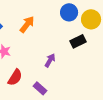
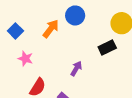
blue circle: (69, 12) -> (75, 15), moved

